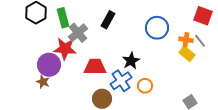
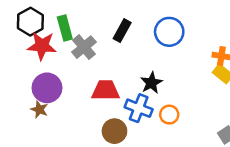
blue circle: (157, 28) -> (169, 32), moved
red star: (65, 49) -> (42, 46), moved
blue cross: (121, 81) -> (139, 108), turned -35

